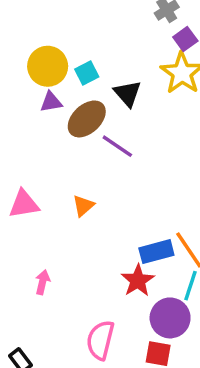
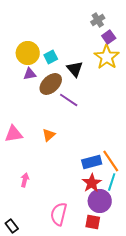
red star: (138, 281) -> (92, 183), moved

